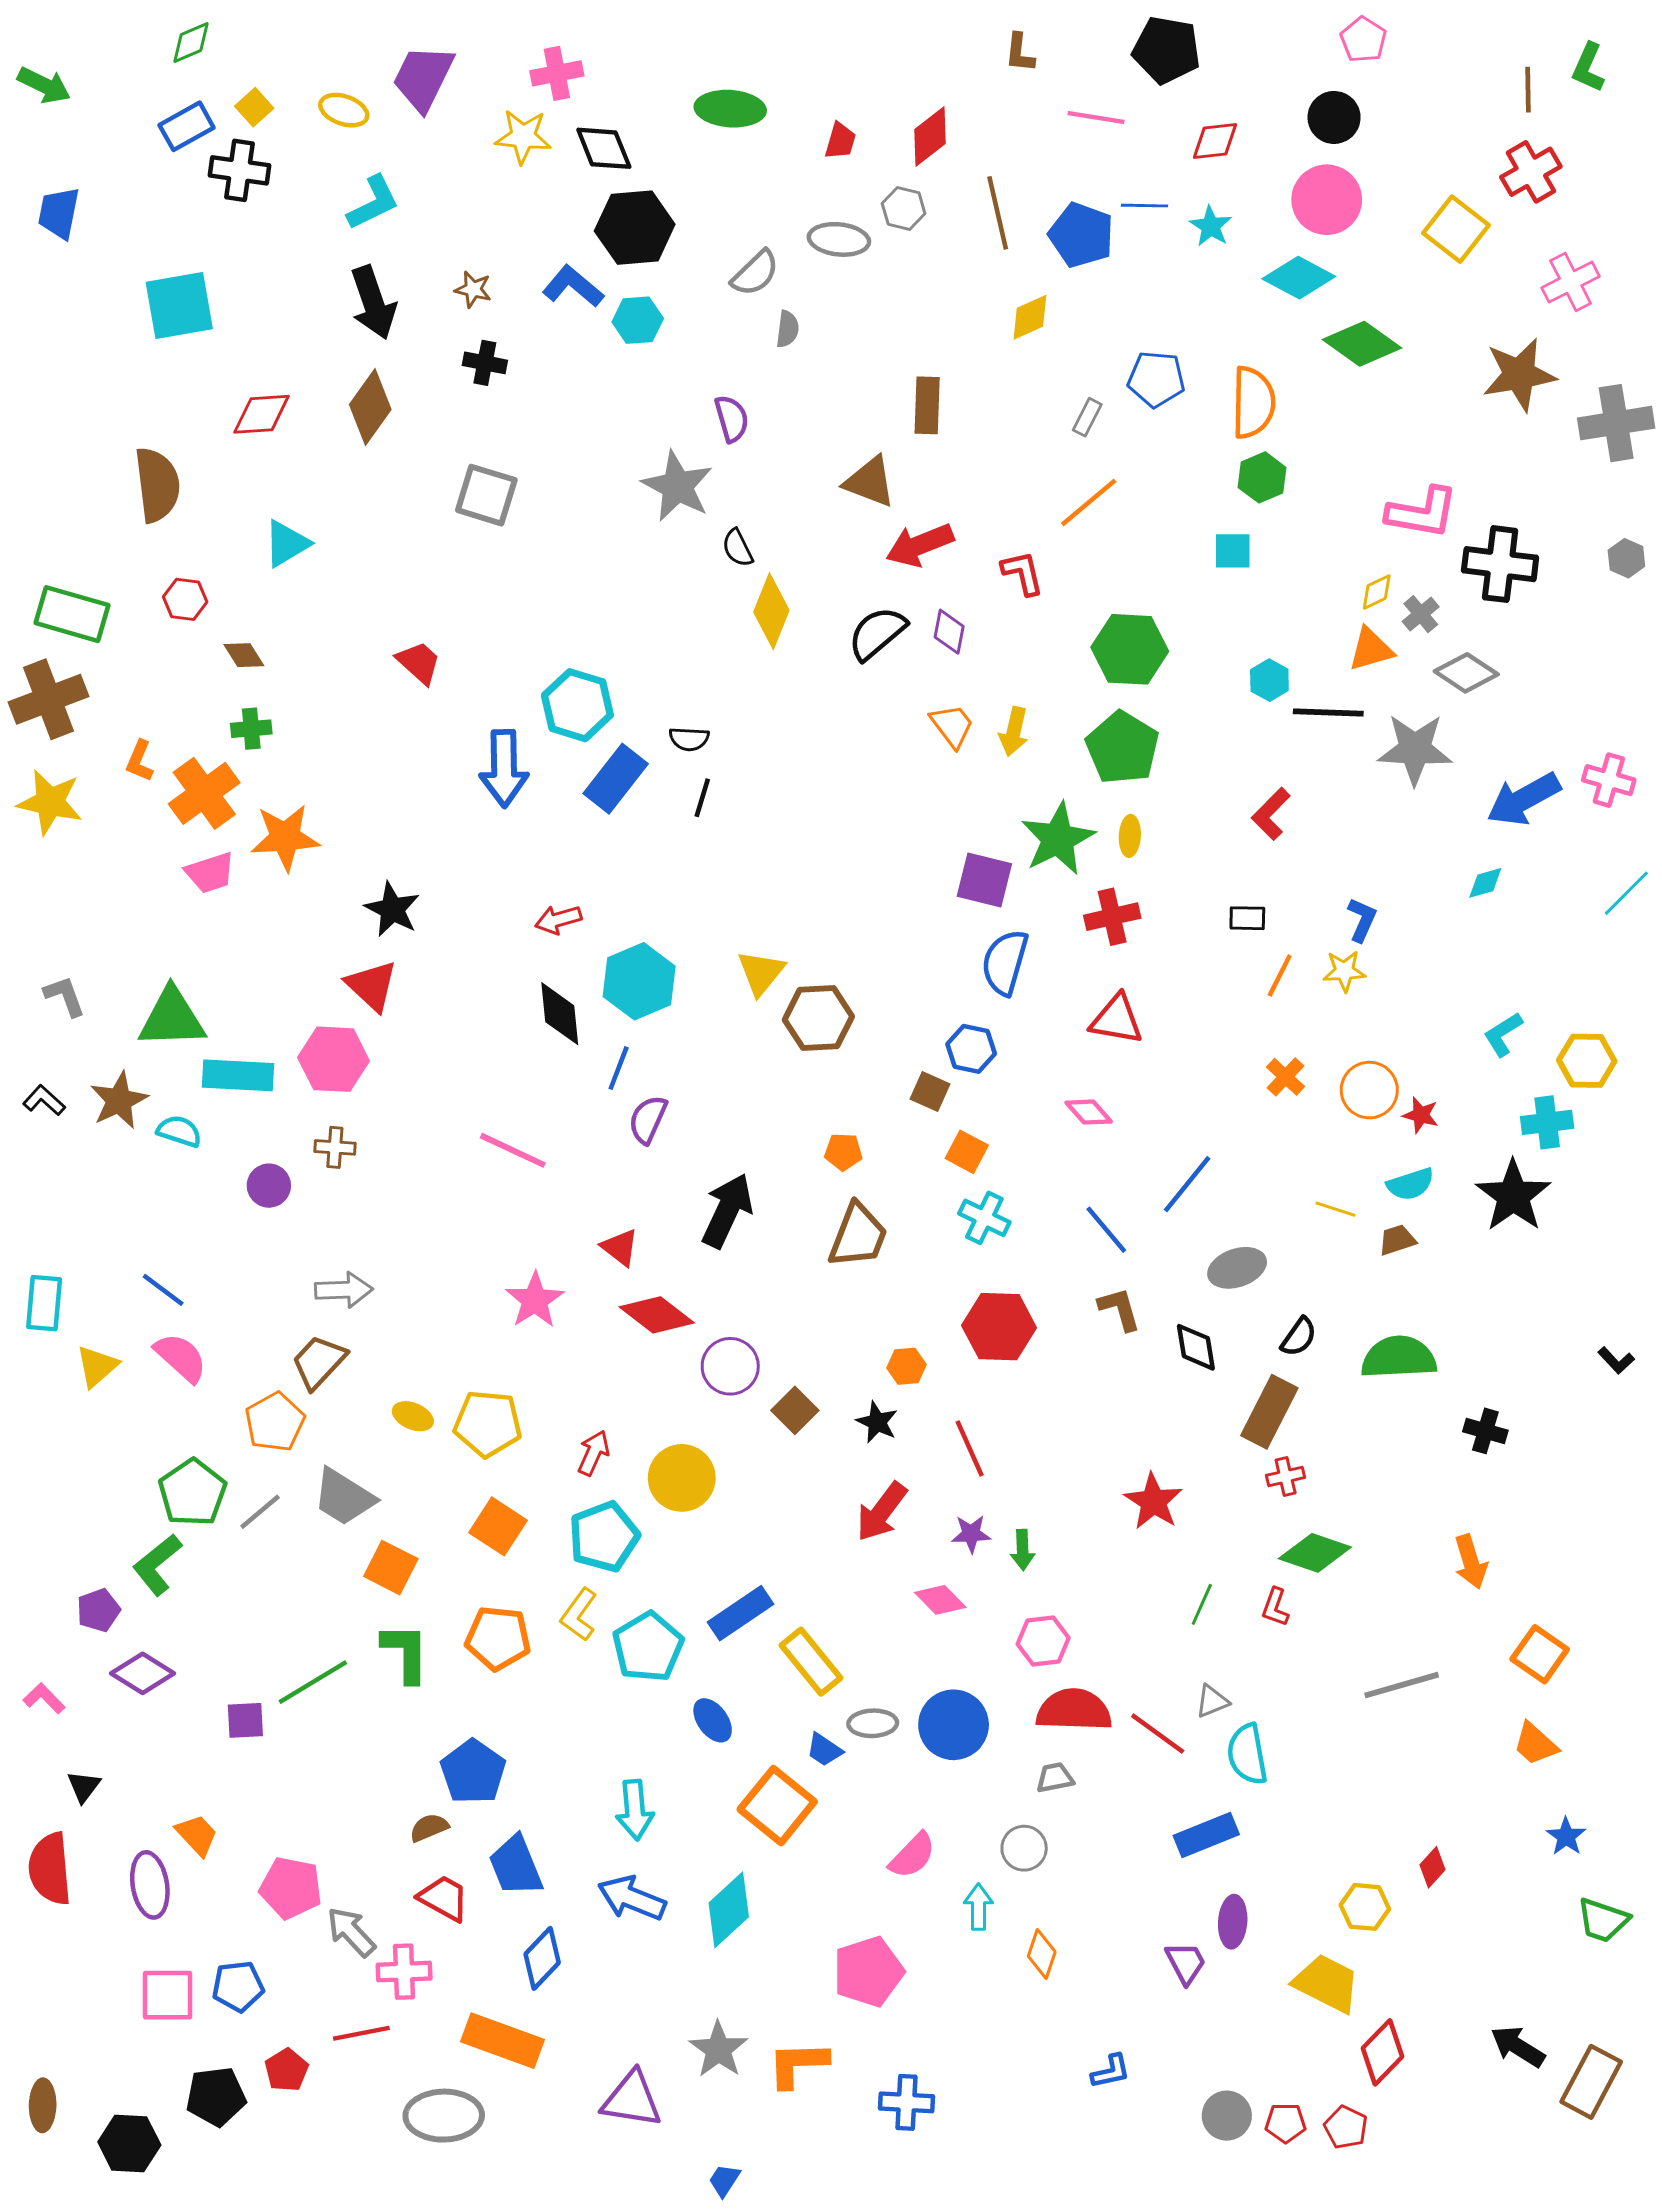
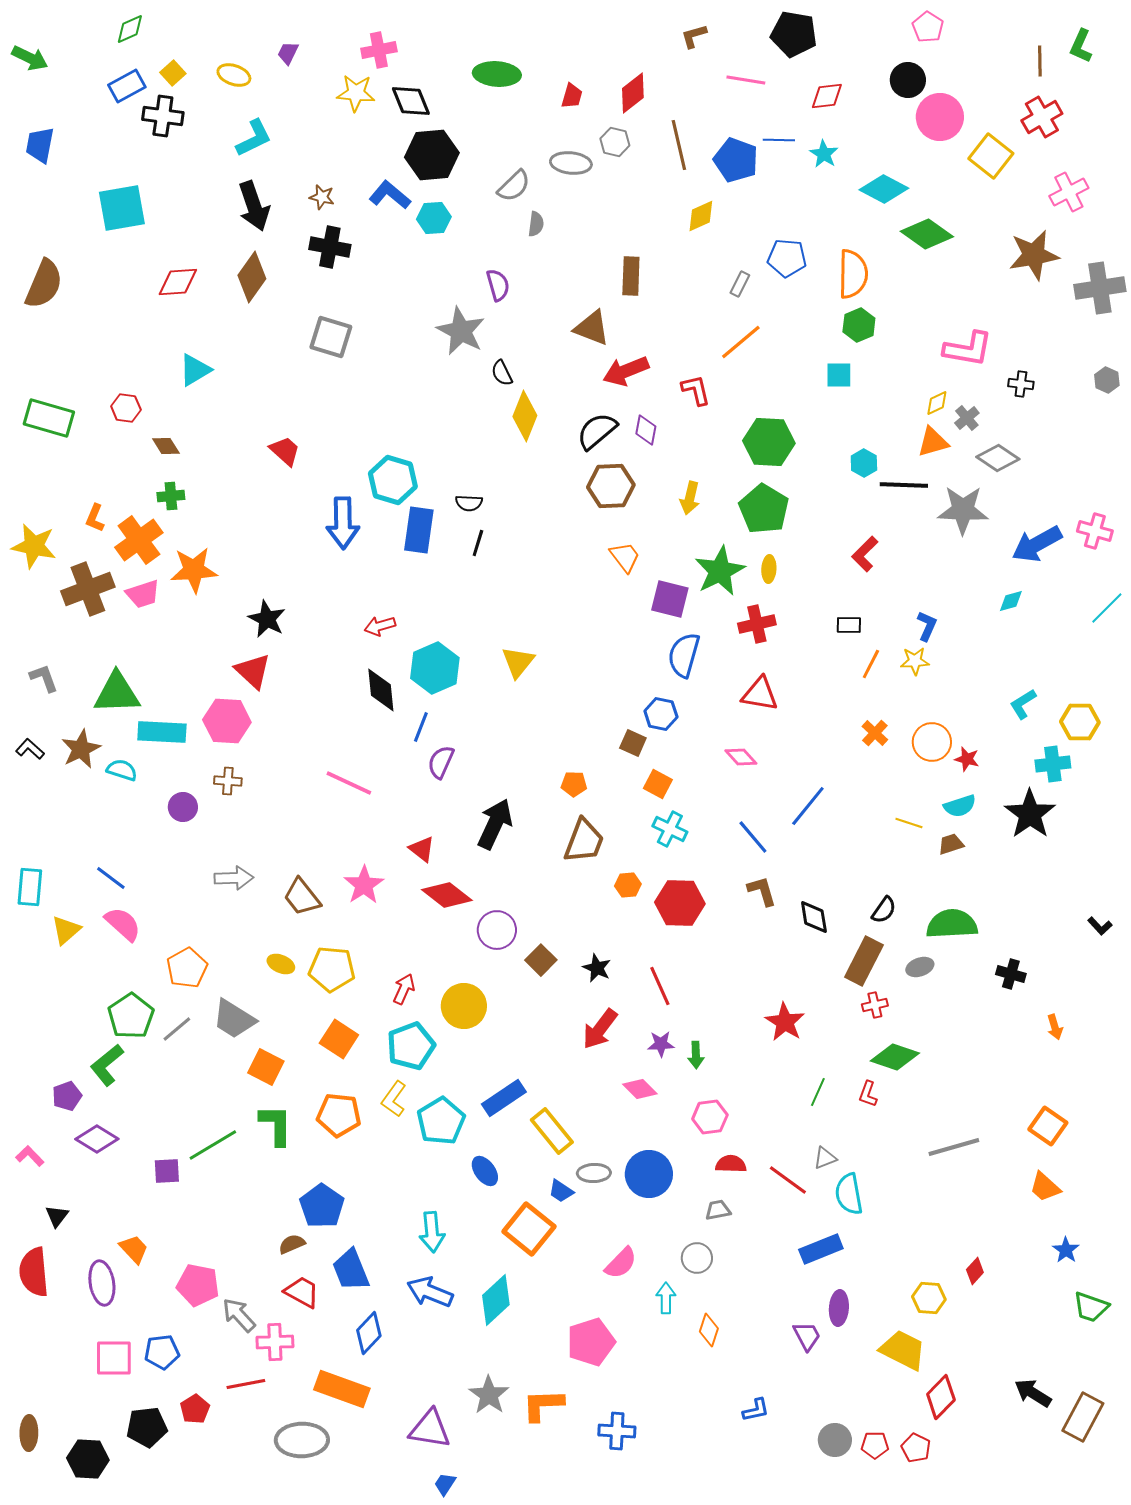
brown L-shape: (1020, 53) -> (694, 36), turned 68
purple trapezoid: (423, 78) -> (288, 53), size x0.5
pink circle: (1327, 200) -> (940, 117), moved
black cross: (485, 363) -> (330, 247), size x1.4
brown semicircle: (157, 485) -> (44, 284), moved, turned 30
black cross: (1500, 564) -> (1021, 384), size x0.5
brown cross: (48, 699) -> (88, 589), moved
orange trapezoid: (952, 726) -> (625, 557), moved
blue rectangle: (616, 779) -> (419, 530), turned -30
brown hexagon: (818, 1018) -> (611, 486), moved
gray ellipse: (1237, 1268) -> (920, 967), moved, size x0.7
brown trapezoid: (319, 1362) -> (302, 897), moved, turned -81
orange hexagon: (907, 1366) -> (628, 885), moved
orange arrow: (1471, 1562) -> (1055, 1027), moved, size x0.7
red semicircle: (1074, 1710) -> (731, 1164), size x0.6
blue trapezoid: (724, 2180) -> (445, 1484), moved

